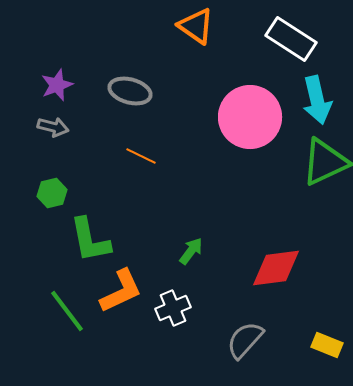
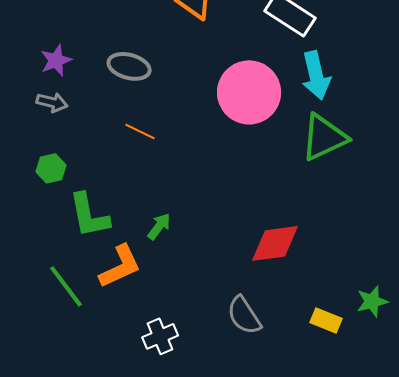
green arrow: (191, 251) -> (159, 226), moved
white cross: (173, 308) -> (160, 336), moved
gray semicircle: (245, 340) -> (244, 315), turned -75

